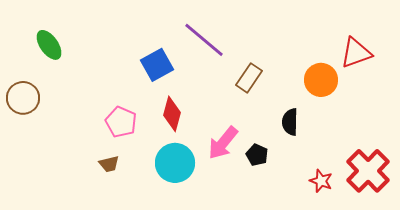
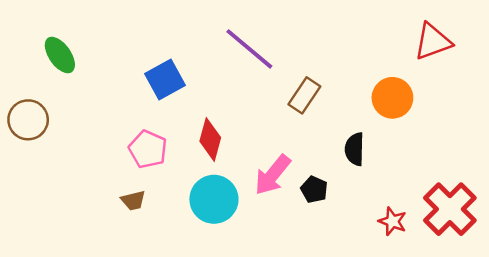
red triangle: (356, 53) -> (433, 42), moved
blue square: (157, 65) -> (165, 79), moved

